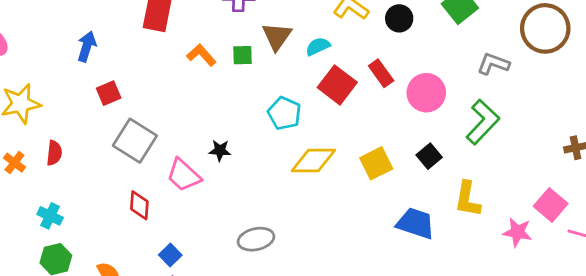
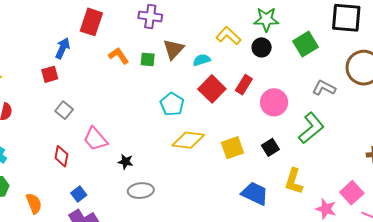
blue arrow: (87, 46) -> (63, 48), moved
red rectangle: (381, 73) -> (244, 85), turned 60
gray square: (135, 141) -> (64, 110), size x0.6
black star: (220, 150) -> (126, 162), moved

